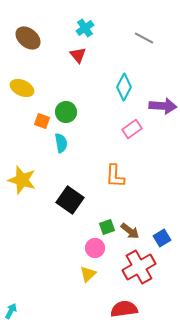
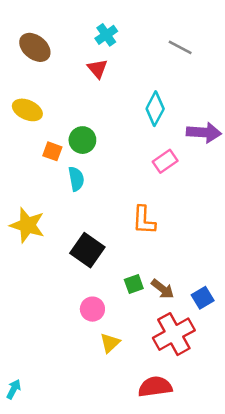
pink circle: (95, 248) -> (92, 309), moved

